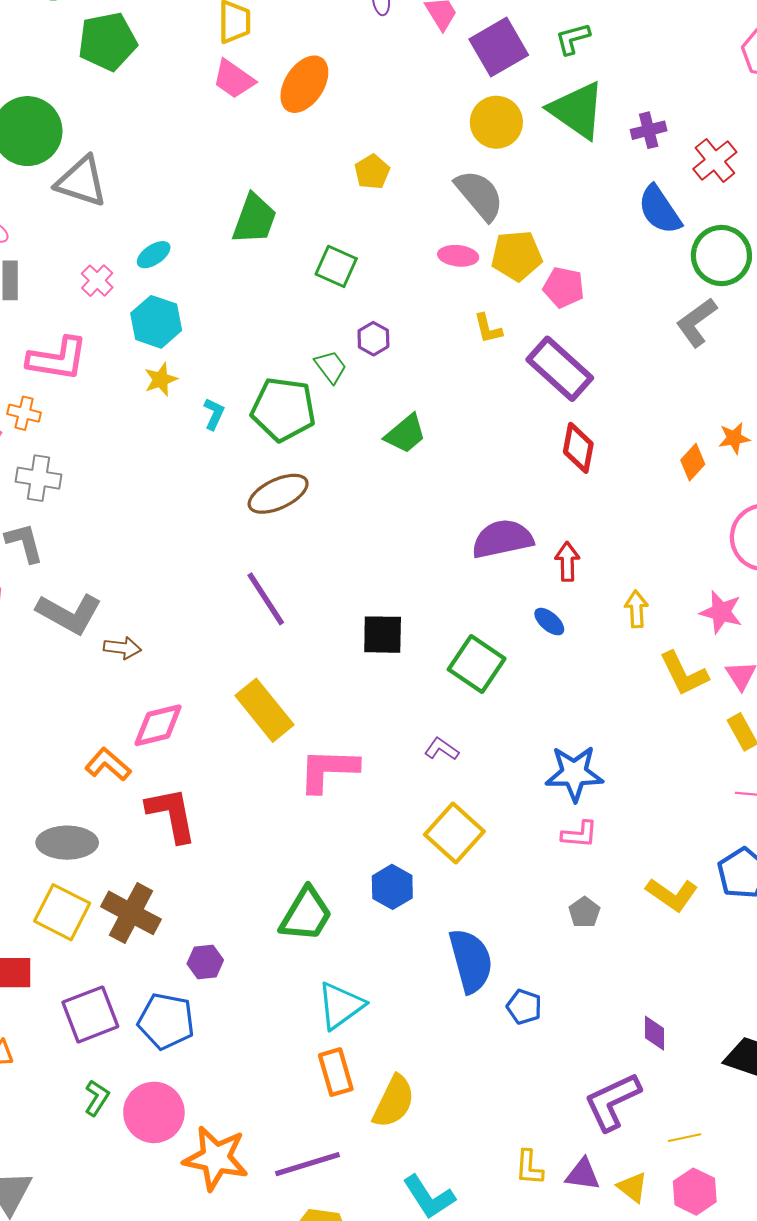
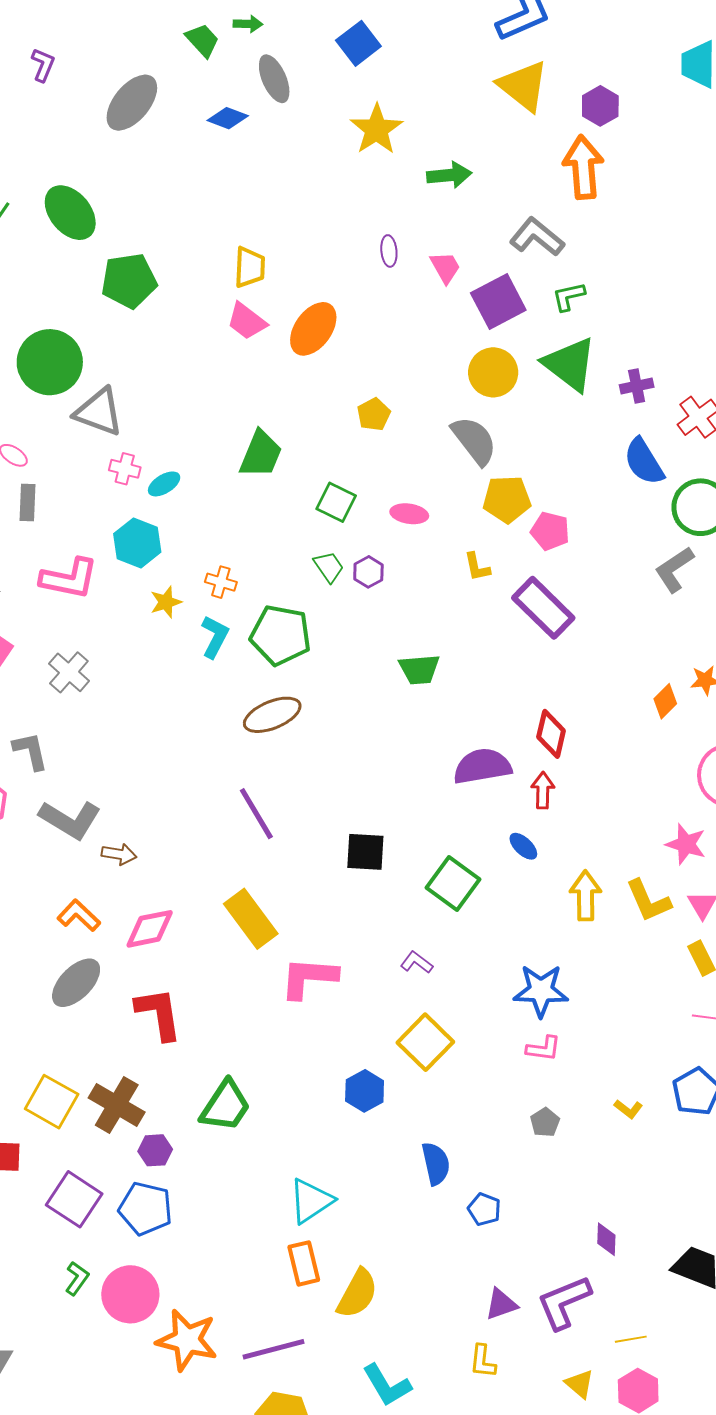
pink ellipse: (458, 256) -> (409, 514), moved
pink cross: (97, 281) -> (125, 469), moved, turned -32
cyan hexagon: (156, 322) -> (137, 543), moved
green trapezoid: (331, 367) -> (329, 567), moved
orange cross: (24, 413) -> (221, 582), moved
cyan L-shape: (214, 414) -> (215, 637), size x1.4
green trapezoid: (405, 434) -> (419, 669), moved, turned 33
red diamond: (578, 448) -> (551, 734), moved
gray cross: (39, 478) -> (69, 672), moved, turned 30
yellow arrow: (636, 609) -> (586, 896), moved, size x1.4
orange L-shape: (108, 764) -> (79, 916), moved
gray ellipse: (67, 843) -> (76, 983), moved, turned -48
yellow L-shape: (672, 894) -> (628, 1109), size x0.6
green trapezoid: (306, 914) -> (225, 1106), moved
blue semicircle: (471, 961) -> (436, 1164), size x0.7
purple hexagon: (205, 962) -> (155, 1150), moved
purple square: (90, 1014) -> (74, 1199), turned -38
purple triangle: (583, 1174) -> (501, 1304), moved, turned -30

